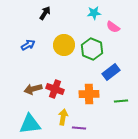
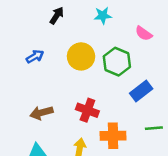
cyan star: (94, 13) -> (103, 16), moved
red cross: (55, 89) -> (87, 110), moved
orange cross: (89, 94) -> (113, 136), moved

